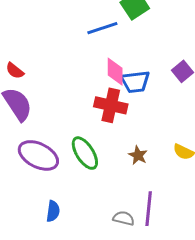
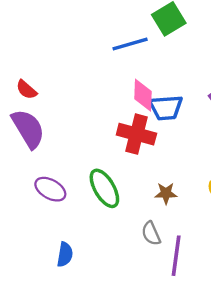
purple ellipse: (38, 155) -> (50, 189), size x0.7
brown star: (138, 155) -> (166, 193), turned -30
gray semicircle: (124, 218) -> (151, 233), moved, turned -130

